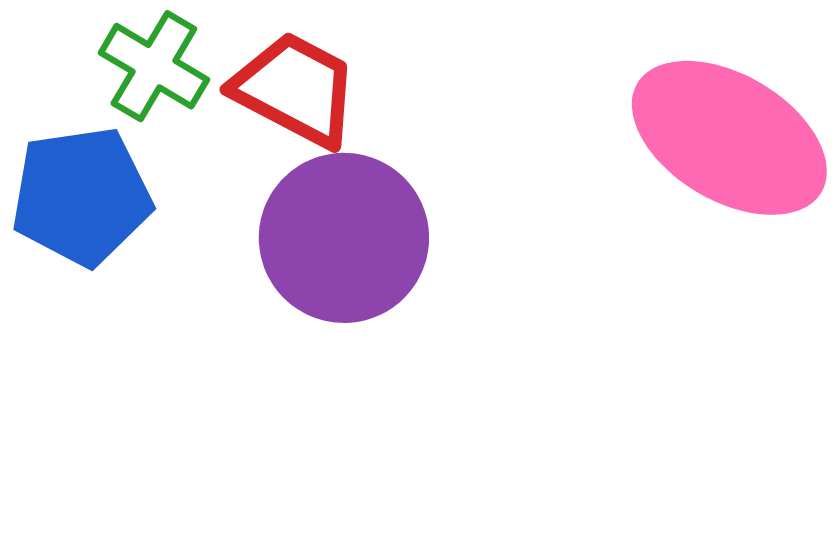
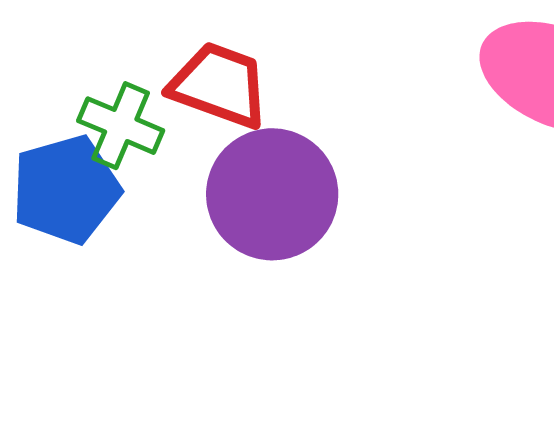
green cross: (154, 66) -> (121, 126), moved

